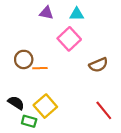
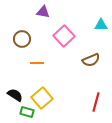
cyan triangle: (77, 14) -> (101, 25), moved
brown circle: (24, 59) -> (22, 39), moved
red line: (104, 110) -> (96, 102), turned 54

